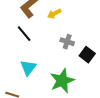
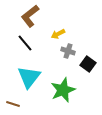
yellow arrow: (54, 14) -> (58, 34), moved
cyan triangle: (28, 68) -> (29, 77), size x1.4

